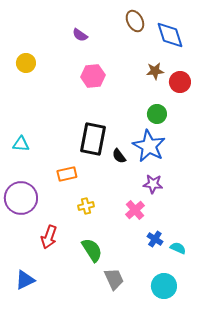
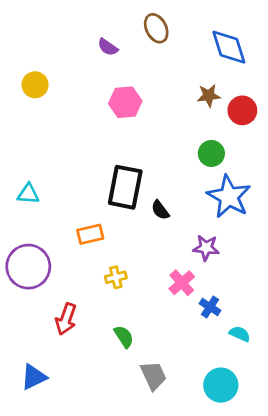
brown ellipse: (135, 21) -> (156, 28), moved
blue star: (149, 146) -> (229, 197), moved
blue cross: (155, 239) -> (210, 307), moved
green semicircle: (92, 250) -> (124, 337), size x0.7

